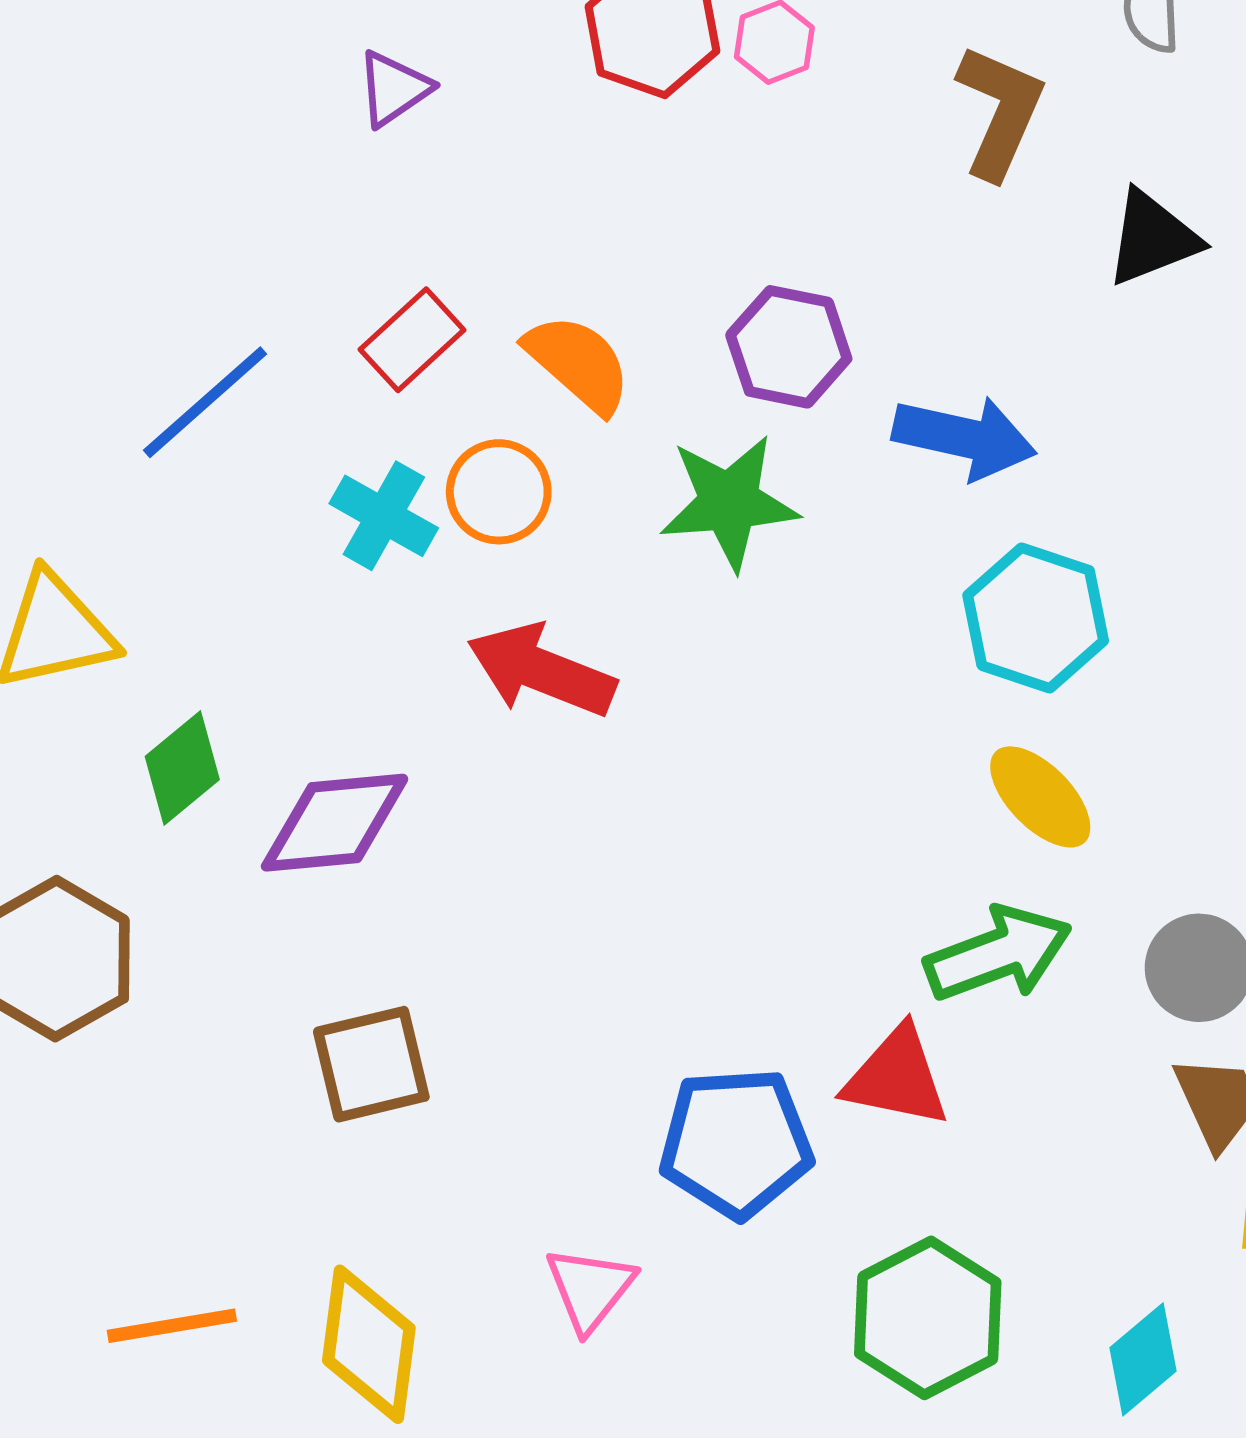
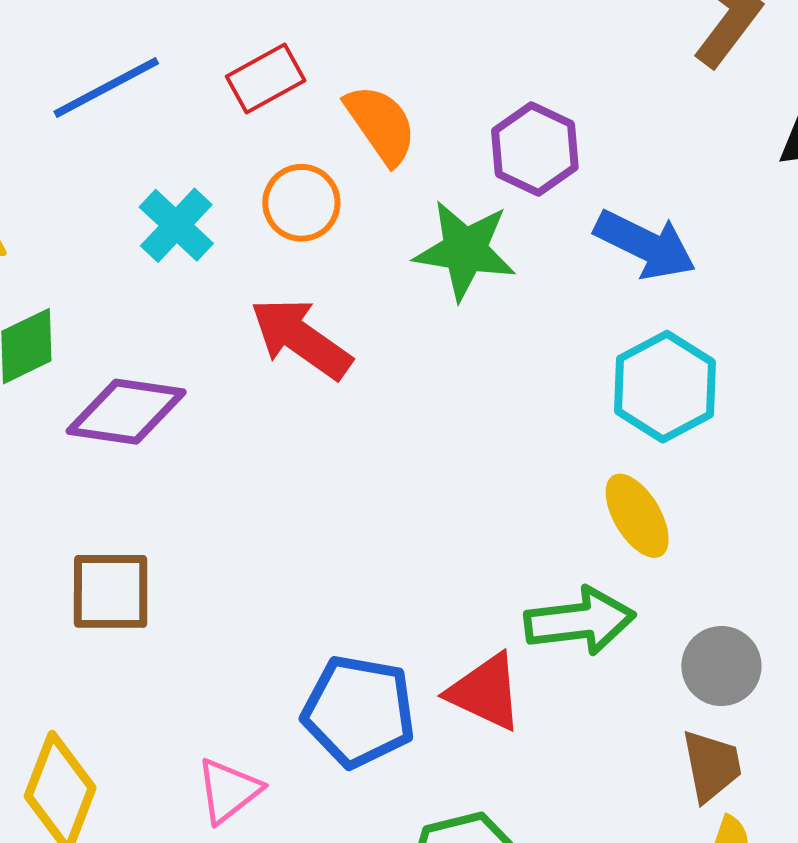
cyan cross: (384, 516) -> (176, 225), moved

